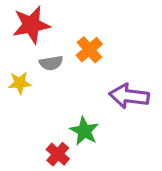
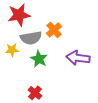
gray semicircle: (51, 63) -> (31, 38), size x1.5
green star: (84, 131) -> (39, 59), moved

